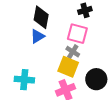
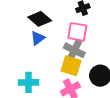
black diamond: (41, 17) -> (40, 19), turned -55
gray cross: (73, 52) -> (74, 50), size x1.5

